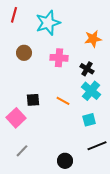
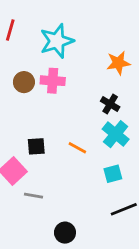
pink cross: (59, 58) -> (53, 81), moved
gray line: (22, 151) -> (34, 196), moved, turned 56
black circle: (65, 161) -> (65, 233), moved

